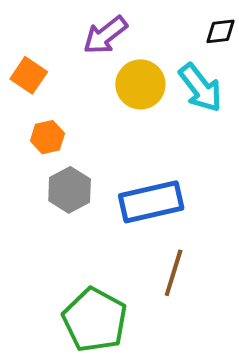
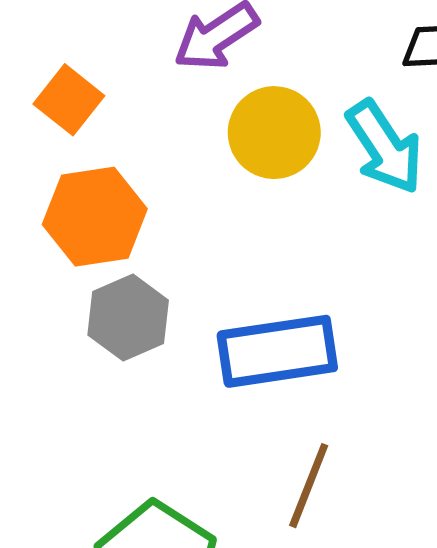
orange hexagon: (47, 137) -> (95, 217), size x1.6

